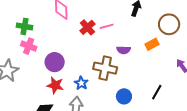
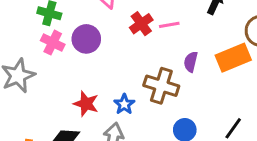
orange rectangle: (152, 44) -> (233, 58), size x1.6
purple semicircle: (124, 50) -> (191, 62), turned 96
purple circle: (55, 62) -> (86, 39), moved

